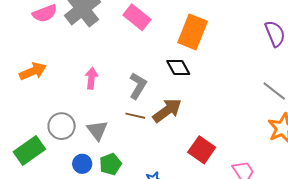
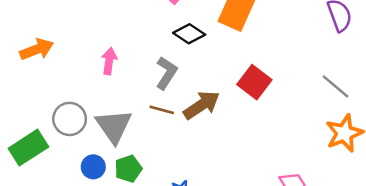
black diamond: (178, 67) -> (189, 34), moved, turned -30
gray triangle: (97, 130) -> (114, 126), size x1.4
red square: (202, 150) -> (254, 82), moved

